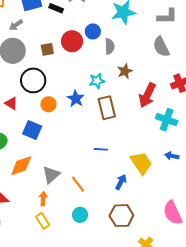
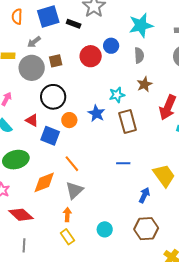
gray semicircle: (110, 46) -> (139, 55), moved
brown square: (47, 49) -> (56, 61), moved
blue square: (32, 130) -> (50, 136), moved
orange line: (78, 184) -> (72, 164), moved

